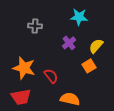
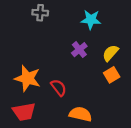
gray cross: (35, 26) -> (40, 13), moved
orange square: (89, 66) -> (112, 75), moved

